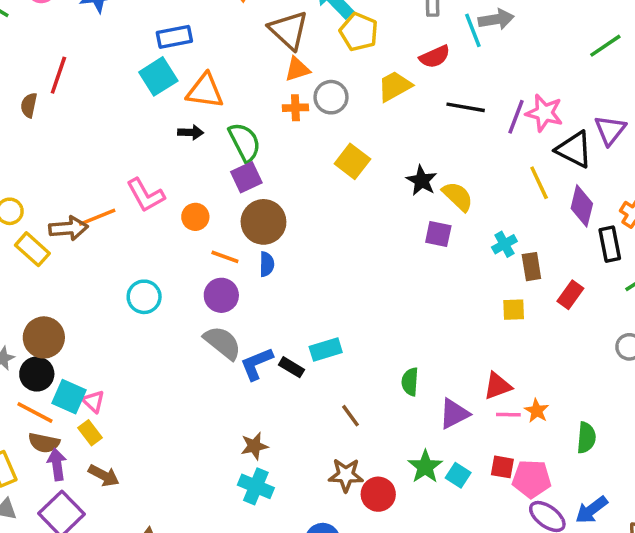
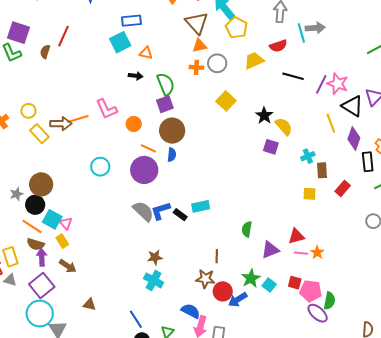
orange triangle: (205, 91) -> (146, 53), size x0.6
purple circle: (221, 295) -> (144, 170), size x1.4
gray semicircle: (223, 343) -> (143, 211), moved
brown line: (350, 416) -> (217, 256), moved, turned 32
green semicircle: (586, 438) -> (329, 301), moved
blue arrow: (591, 510) -> (238, 300), moved

